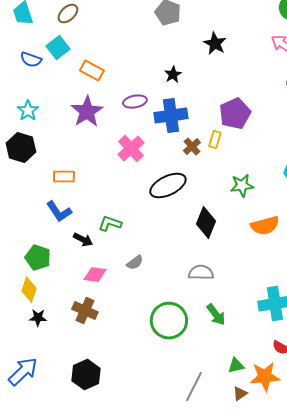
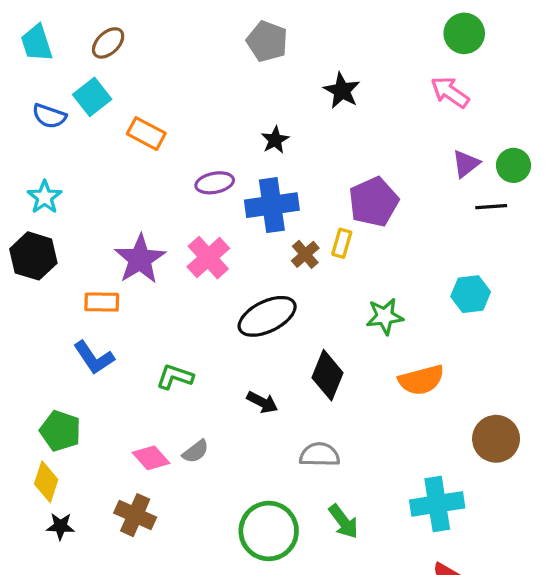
purple star: (87, 112) -> (140, 259), moved
black arrow: (83, 240) -> (262, 402), moved
gray semicircle: (135, 263) -> (196, 452), moved
pink diamond: (95, 275) -> (151, 458), turned 40

